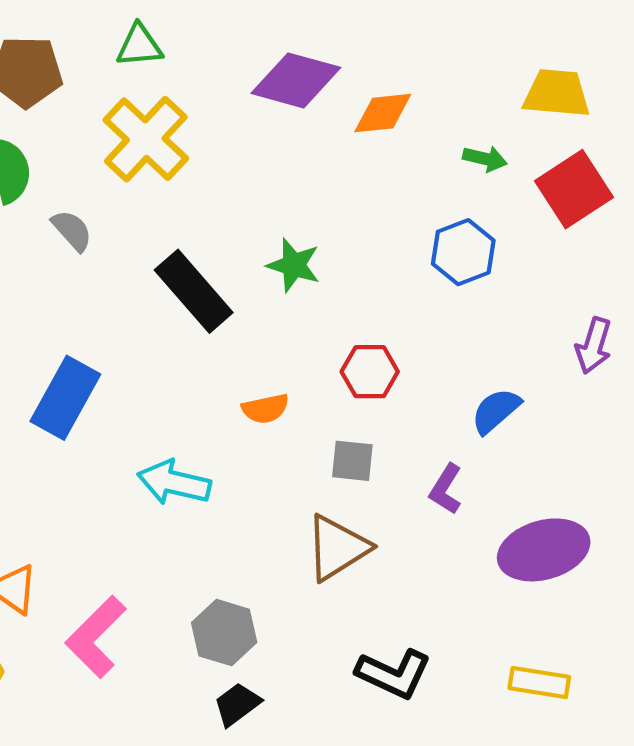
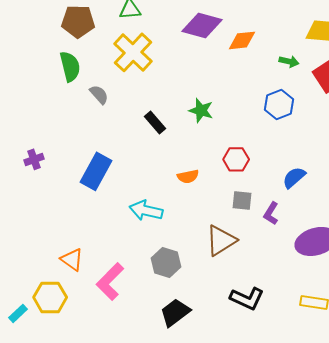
black rectangle: (194, 291) -> (155, 122), size x0.6
gray square: (352, 461) -> (242, 200), moved
gray hexagon: (224, 633) -> (166, 262), moved
black trapezoid: (237, 704) -> (175, 312), size x1.4

